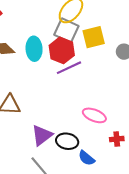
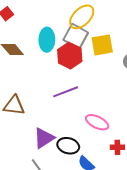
cyan ellipse: (34, 49) -> (47, 40), moved
purple line: (69, 68) -> (66, 92), moved

